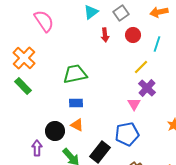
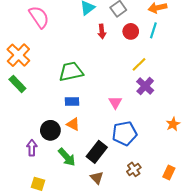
cyan line: (157, 44) -> (153, 30), moved
pink triangle: (134, 104) -> (115, 102), moved

